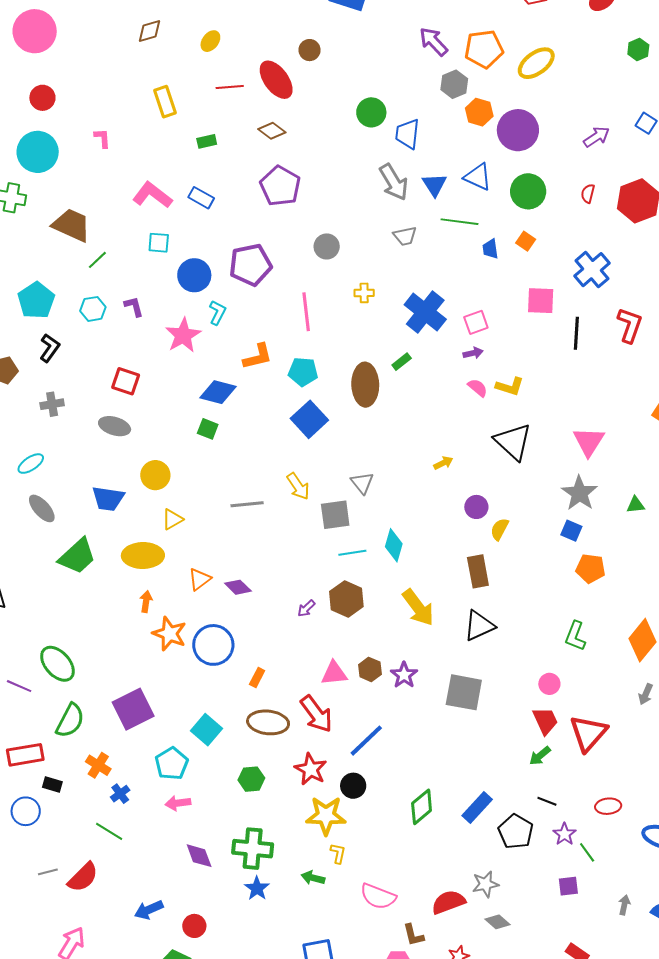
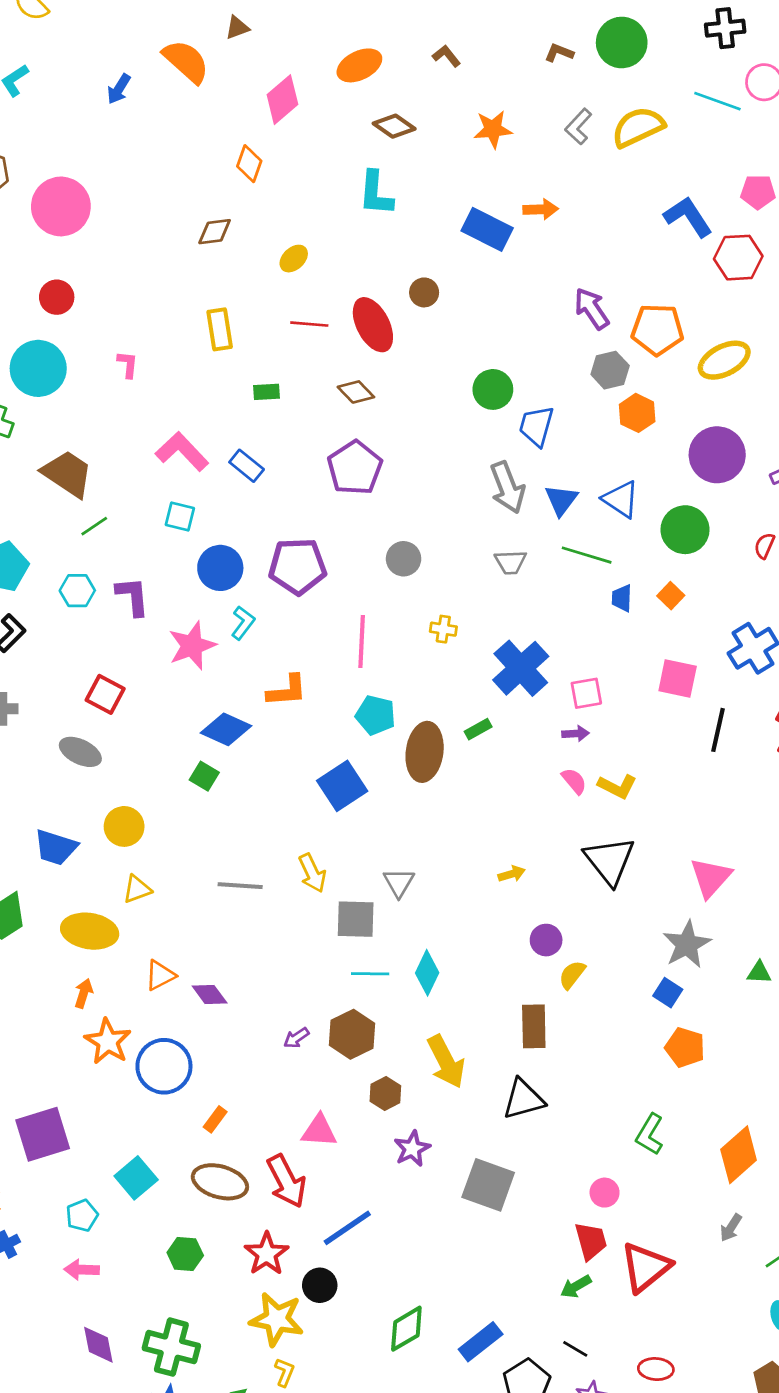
purple circle: (518, 130) -> (717, 455), moved
purple L-shape: (134, 307) -> (133, 596), size x1.4
cyan pentagon: (303, 372) -> (376, 715), moved
brown hexagon: (370, 669) -> (385, 1094), moved
cyan pentagon: (172, 764) -> (82, 1215), size x0.7

